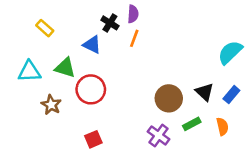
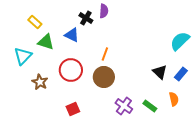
orange line: (134, 38) -> (105, 54), moved
green triangle: (65, 68) -> (46, 42), moved
cyan triangle: (29, 72) -> (23, 56), turned -42
brown circle: (169, 98) -> (104, 77), moved
green rectangle: (192, 124) -> (150, 106), moved, turned 64

